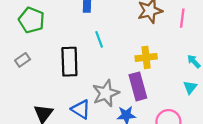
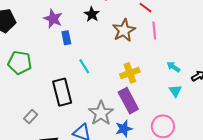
gray rectangle: (23, 60) -> (31, 117), moved

